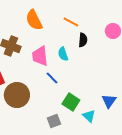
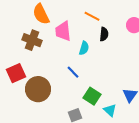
orange semicircle: (34, 20) -> (41, 14), moved
cyan semicircle: (63, 54) -> (84, 48), turned -144
pink trapezoid: (40, 56) -> (63, 31), moved

